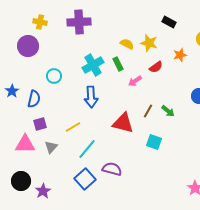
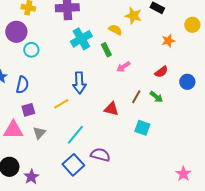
yellow star: (149, 43) -> (133, 16), moved
cyan cross: (93, 65) -> (81, 39), moved
red semicircle: (156, 67) -> (161, 72), moved
cyan circle: (54, 76) -> (31, 50), moved
red triangle: (123, 123) -> (111, 109), size x0.7
yellow line: (73, 127) -> (61, 104), moved

